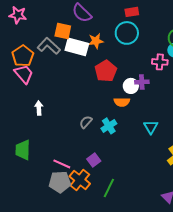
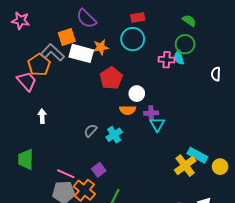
orange square: (63, 31) -> (67, 37), turned -30
orange pentagon: (23, 56) -> (39, 65), moved
pink cross: (160, 62) -> (167, 60), moved
purple cross: (142, 82) -> (151, 113), moved
cyan triangle: (151, 127) -> (157, 124), moved

